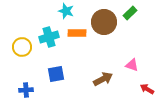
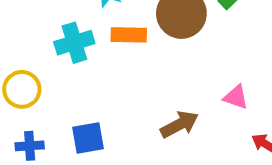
yellow circle: (22, 47) -> (22, 89), moved
blue square: (56, 74) -> (88, 138), moved

